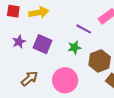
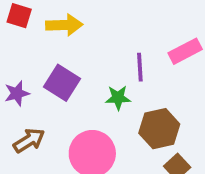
purple line: (84, 29) -> (140, 67), turned 49
purple star: (19, 42) -> (17, 93), moved

